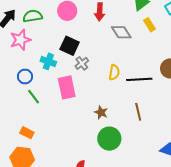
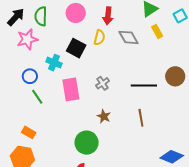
green semicircle: (33, 16) -> (41, 16), turned -84
gray cross: (82, 63) -> (103, 83), moved
yellow semicircle: (114, 72) -> (99, 37), moved
green circle: (109, 139) -> (87, 143), moved

